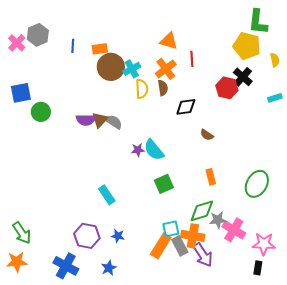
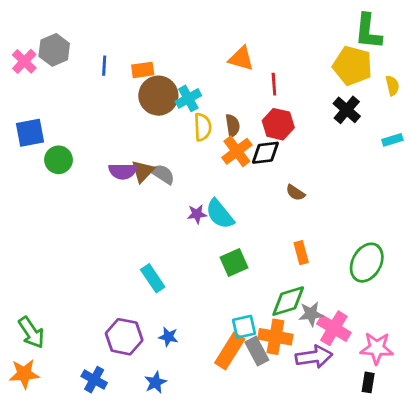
orange cross: (166, 69) -> (237, 151), moved
red hexagon: (227, 88) -> (278, 124), moved
purple arrow: (203, 255) -> (314, 357), moved, turned -65
blue cross: (66, 266) -> (94, 380), size x0.7

